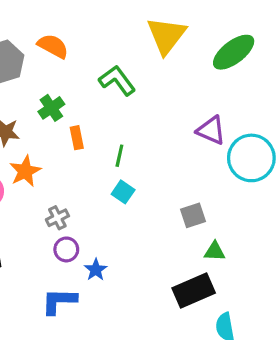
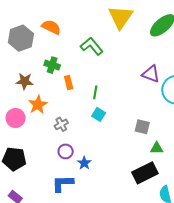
green cross: (51, 108) -> (52, 65), turned -35
gray square: (193, 215) -> (142, 127), turned 35
gray cross: (57, 218) -> (61, 124), moved

